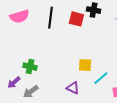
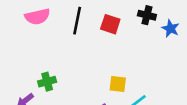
black cross: (94, 10) -> (147, 15), moved
green cross: (30, 67) -> (47, 82), turned -32

